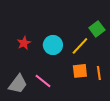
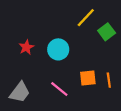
yellow line: (80, 46) -> (86, 18), moved
pink line: (43, 81) -> (59, 89), moved

